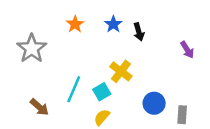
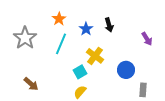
blue star: (113, 24) -> (86, 29), moved
cyan line: (74, 89) -> (61, 44), moved
blue circle: (154, 103) -> (126, 70), moved

